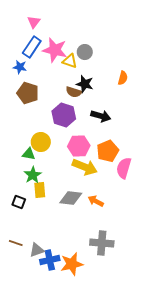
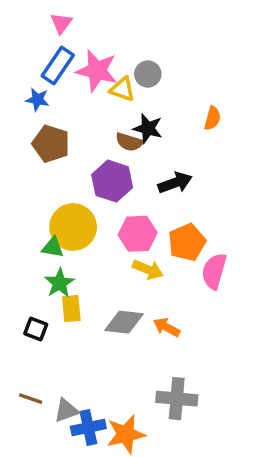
black arrow: (101, 116) -> (175, 183), turned -36
yellow circle: (41, 142) -> (73, 227), size x1.4
yellow arrow: (85, 167) -> (148, 269), size x0.7

